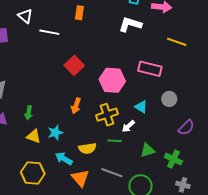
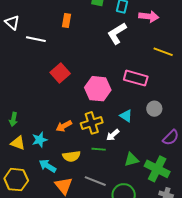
white L-shape: (130, 24) -> (117, 33), turned -50
orange arrow: (76, 106) -> (64, 126), moved, turned 42
green cross: (173, 159) -> (157, 169), size x1.4

